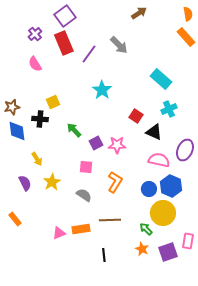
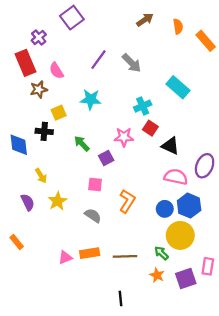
brown arrow: (139, 13) -> (145, 20), moved
orange semicircle: (188, 14) -> (178, 26), moved
red rectangle: (64, 43) -> (25, 63), moved
gray arrow: (119, 45) -> (132, 63), moved
pink semicircle: (35, 64) -> (56, 71), moved
cyan star: (102, 90) -> (91, 99), moved, turned -30
brown star: (12, 107) -> (39, 89), moved
cyan cross: (169, 109) -> (143, 106), moved
pink star: (117, 145) -> (124, 137), moved
brown line: (110, 220) -> (125, 256), moved
black line: (104, 255) -> (121, 298), moved

